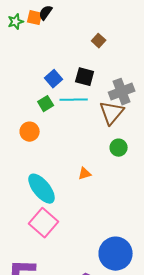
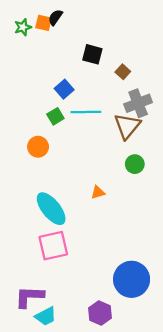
brown square: (99, 41) -> (123, 72), moved
black square: (85, 77) -> (92, 54), moved
pink square: (44, 223) -> (53, 246), turned 36

